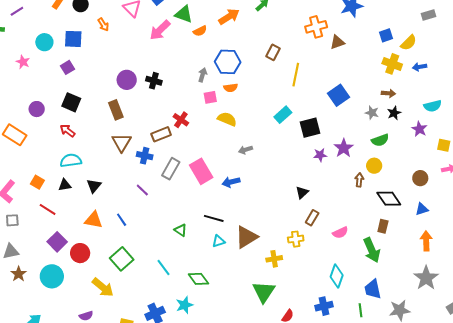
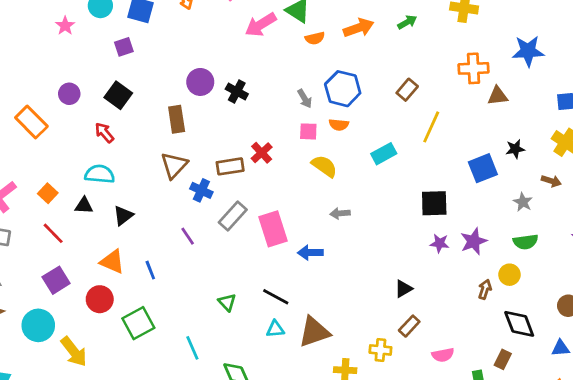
gray arrow: (202, 75) -> (305, 99), turned 120
black star: (394, 113) -> (515, 149), moved
cyan rectangle: (283, 115) -> (384, 154), moved
red circle: (80, 253) -> (100, 299), moved
yellow arrow: (103, 287) -> (74, 352), moved

